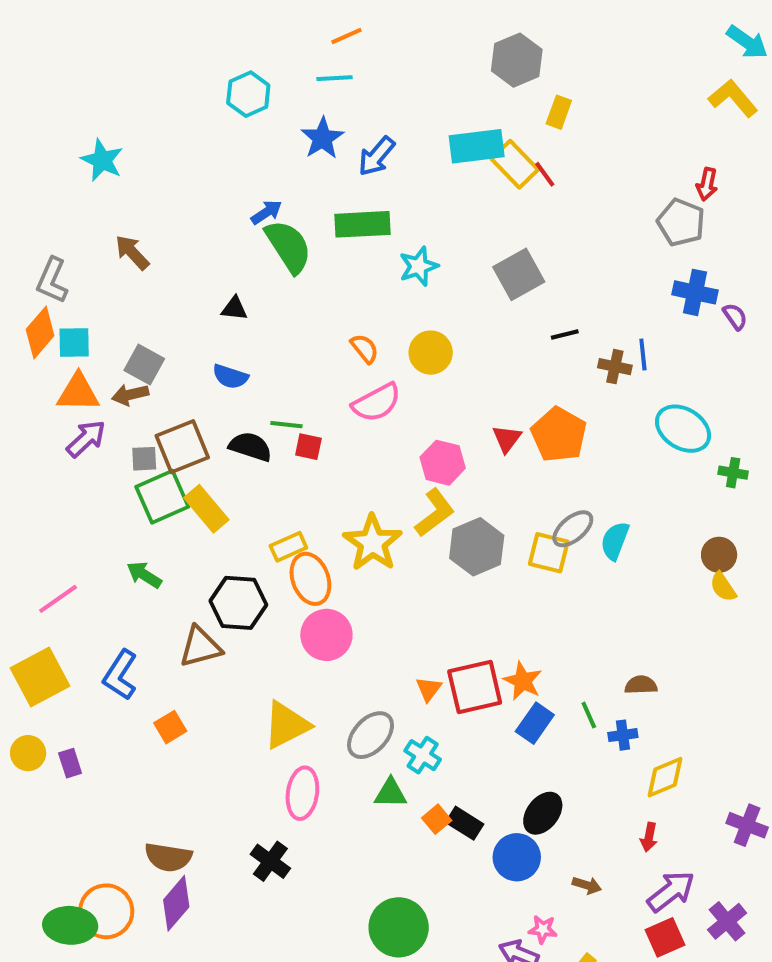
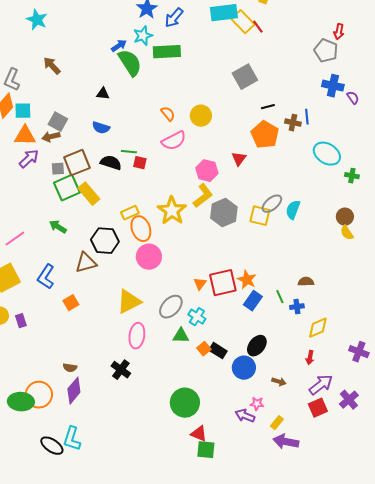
cyan star: (419, 266) -> (143, 36), moved
orange pentagon: (559, 435) -> (265, 135), moved
brown semicircle: (168, 857) -> (70, 368), size x0.6

